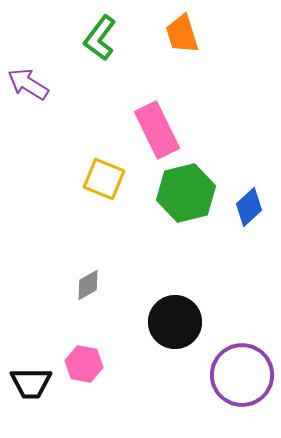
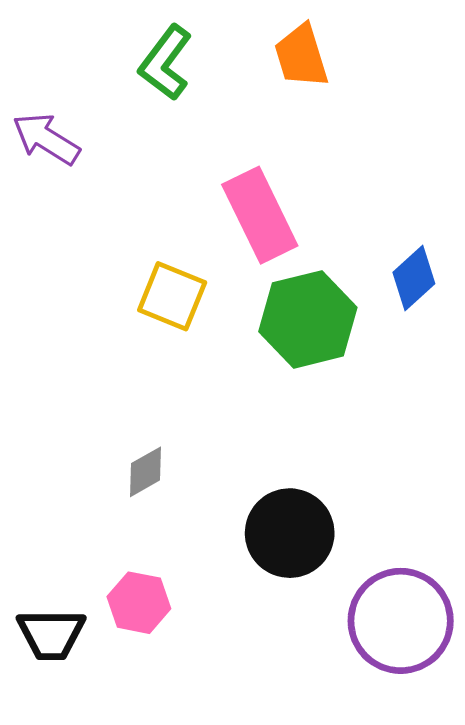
blue diamond: (249, 207) -> (414, 278), moved

